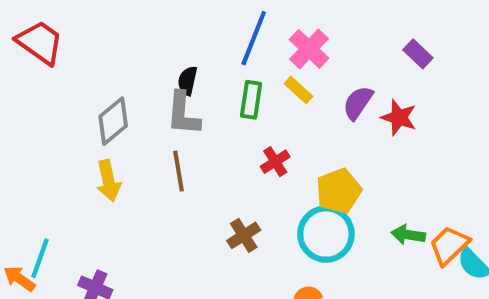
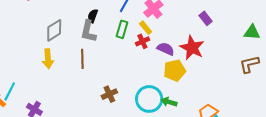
purple semicircle: (358, 103) -> (166, 49), moved, turned 72
red star: (399, 118) -> (192, 48), size x1.4
red cross: (275, 162) -> (142, 41), moved
yellow pentagon: (339, 191) -> (175, 70), moved
green arrow: (408, 235) -> (169, 102), moved

